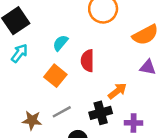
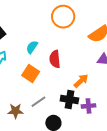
black cross: (101, 113) -> (69, 100), turned 30
purple cross: (134, 123) -> (88, 106), moved

